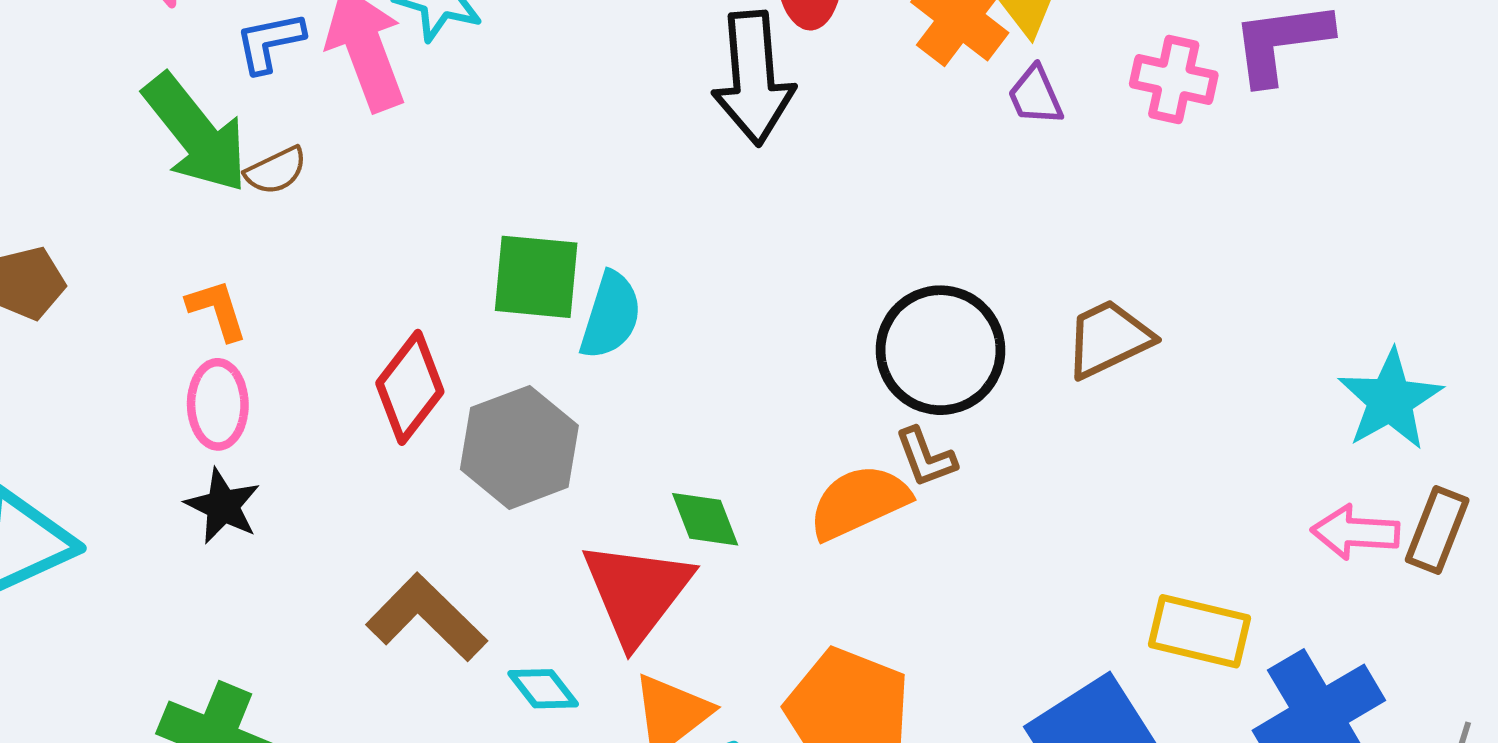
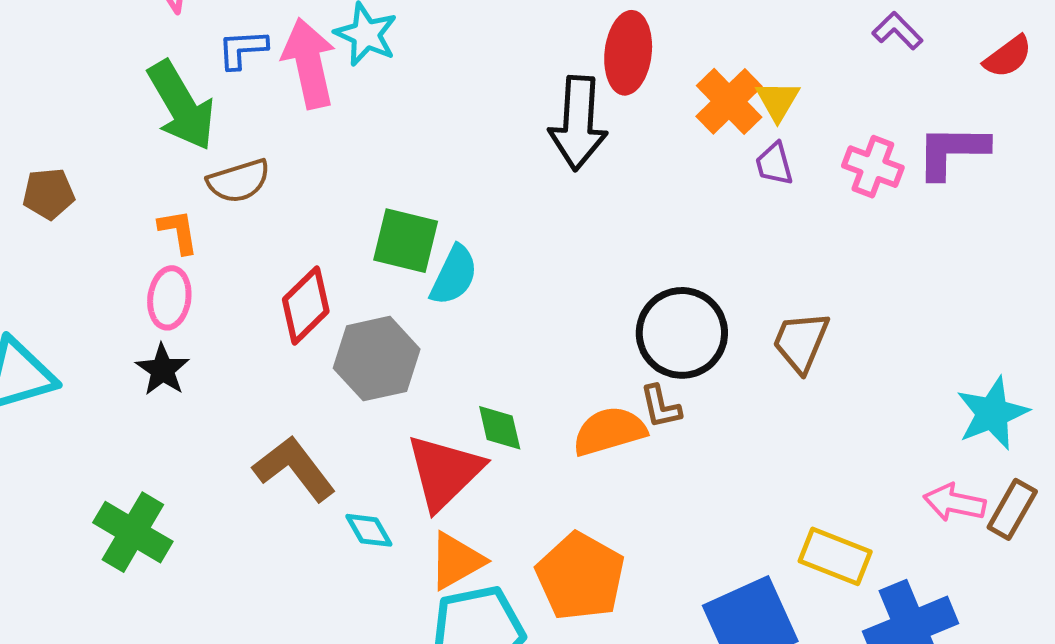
brown semicircle: (276, 171) -> (239, 181), moved, size x1.4
brown trapezoid: (1108, 339) -> (801, 342), turned -50

